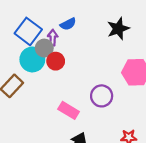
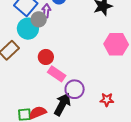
red circle: (56, 61) -> (46, 57), moved
purple circle: (102, 96) -> (75, 89), moved

